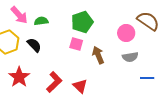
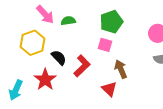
black semicircle: (34, 45) -> (59, 58), moved
brown arrow: (98, 55) -> (121, 69), moved
red L-shape: (54, 82) -> (82, 66), moved

